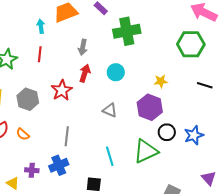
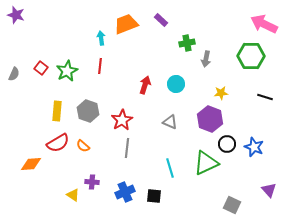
green cross: (127, 31) -> (187, 43), size x0.6
gray arrow: (83, 47) -> (206, 59), moved
red star: (62, 90) -> (122, 120), moved
blue star: (194, 135) -> (254, 147), turned -30
blue cross: (59, 165) -> (125, 192), moved

